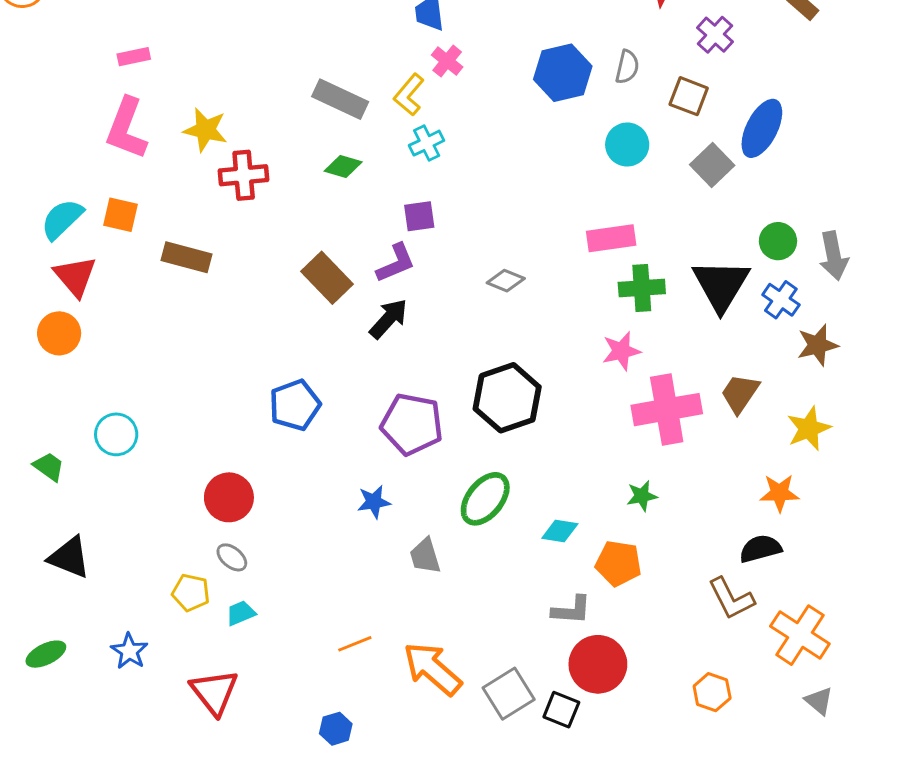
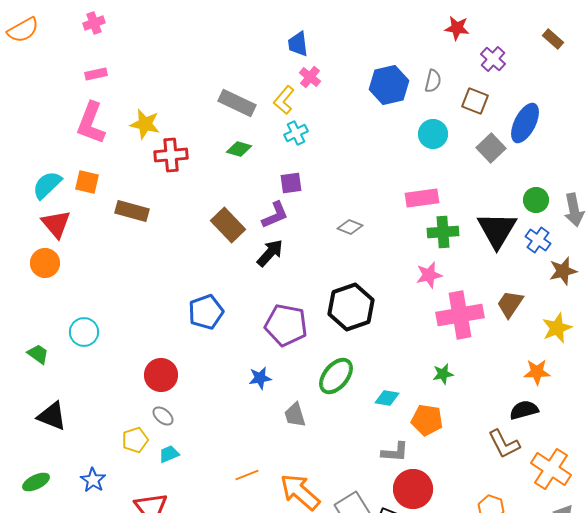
yellow pentagon: (191, 593) -> (135, 440), turned -30

